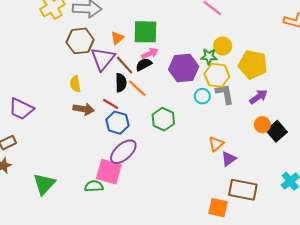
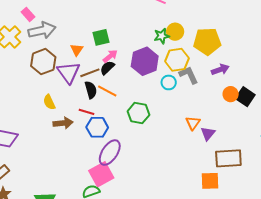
green square: (145, 32) -> (101, 37), size x0.7
green star: (209, 56) -> (162, 36), moved
brown line: (125, 65) -> (90, 73), turned -54
purple arrow: (258, 97) -> (220, 70), turned 30
pink square: (109, 172) -> (101, 174), turned -30

